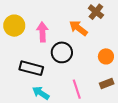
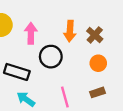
brown cross: (96, 12) -> (95, 35), moved
orange arrow: (78, 28) -> (70, 31), turned -126

